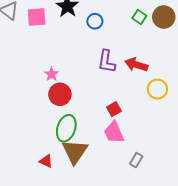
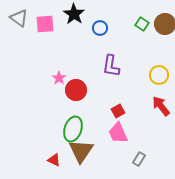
red arrow: (136, 65) -> (161, 106), moved, turned 35
yellow circle: (157, 89) -> (159, 75), moved
red circle: (60, 94) -> (76, 90), moved

